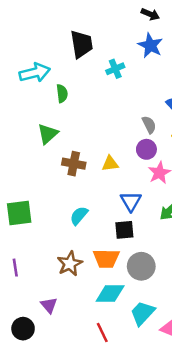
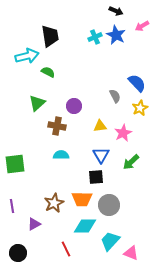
black trapezoid: (81, 44) -> (50, 36), moved
cyan cross: (115, 69) -> (95, 37), moved
green semicircle: (62, 93) -> (48, 72), turned -56
purple circle: (146, 149) -> (74, 106), moved
yellow triangle: (110, 164) -> (100, 126), moved
cyan semicircle: (79, 216) -> (61, 155), moved, turned 49
purple triangle: (49, 305) -> (34, 224), moved, turned 40
red line: (102, 333) -> (66, 249), moved

